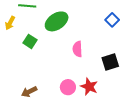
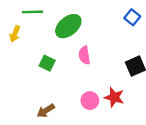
green square: (30, 41) -> (47, 63), moved
pink semicircle: (77, 49) -> (84, 55), moved

